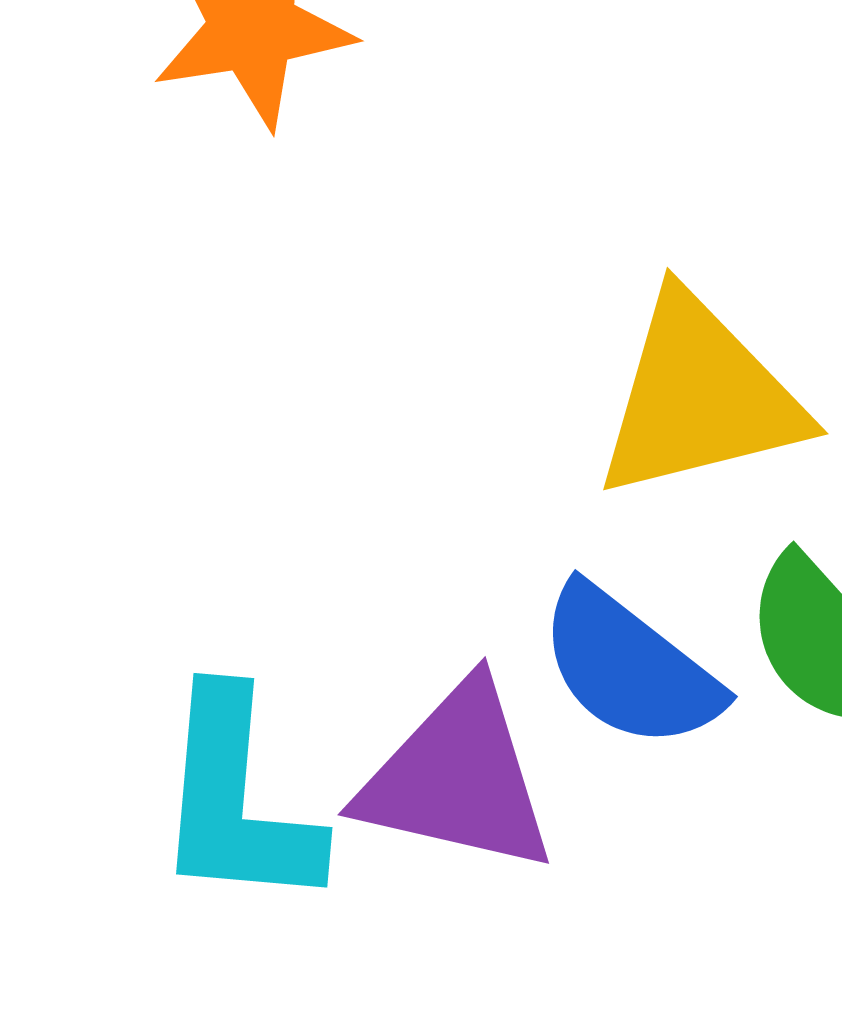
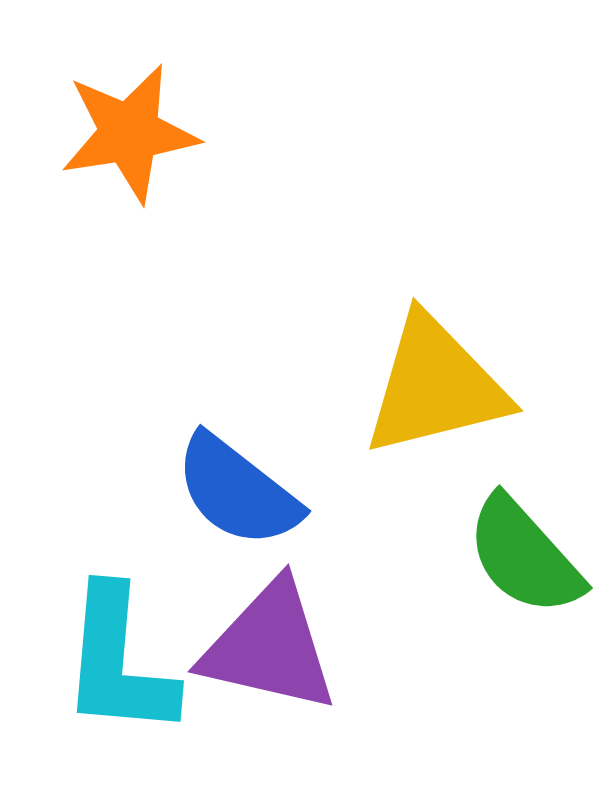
blue semicircle: (630, 667) -> (237, 491), moved

